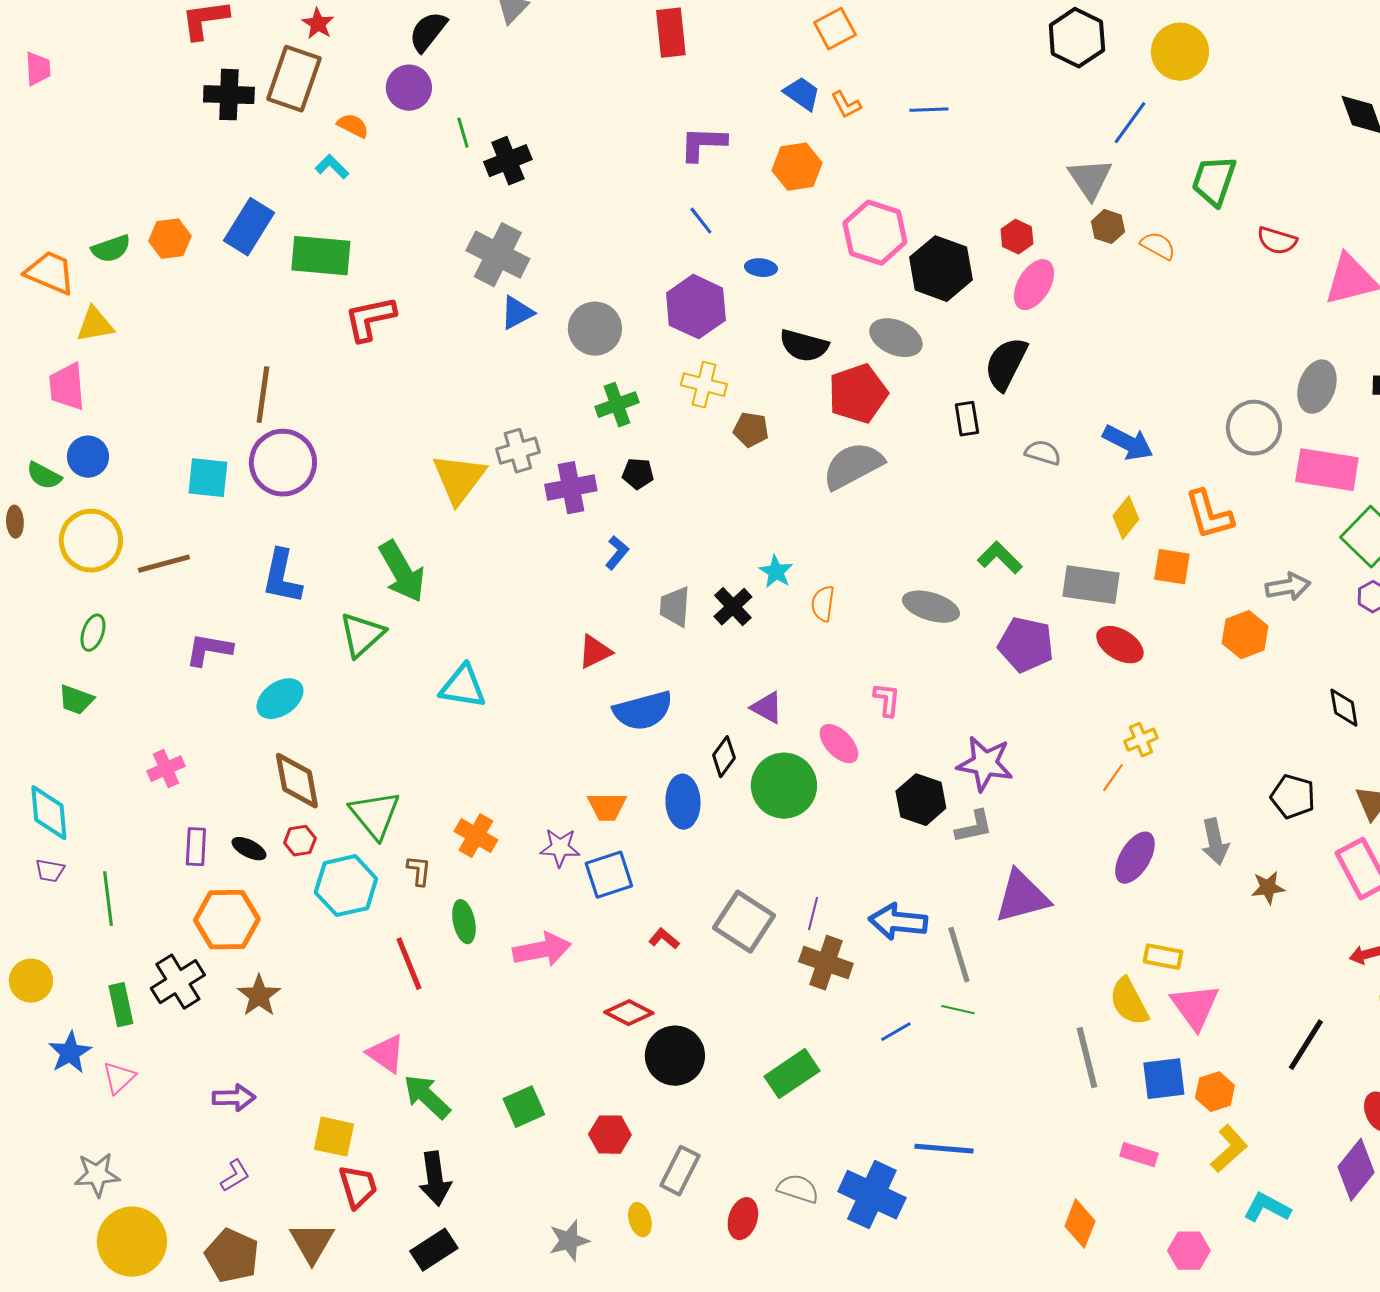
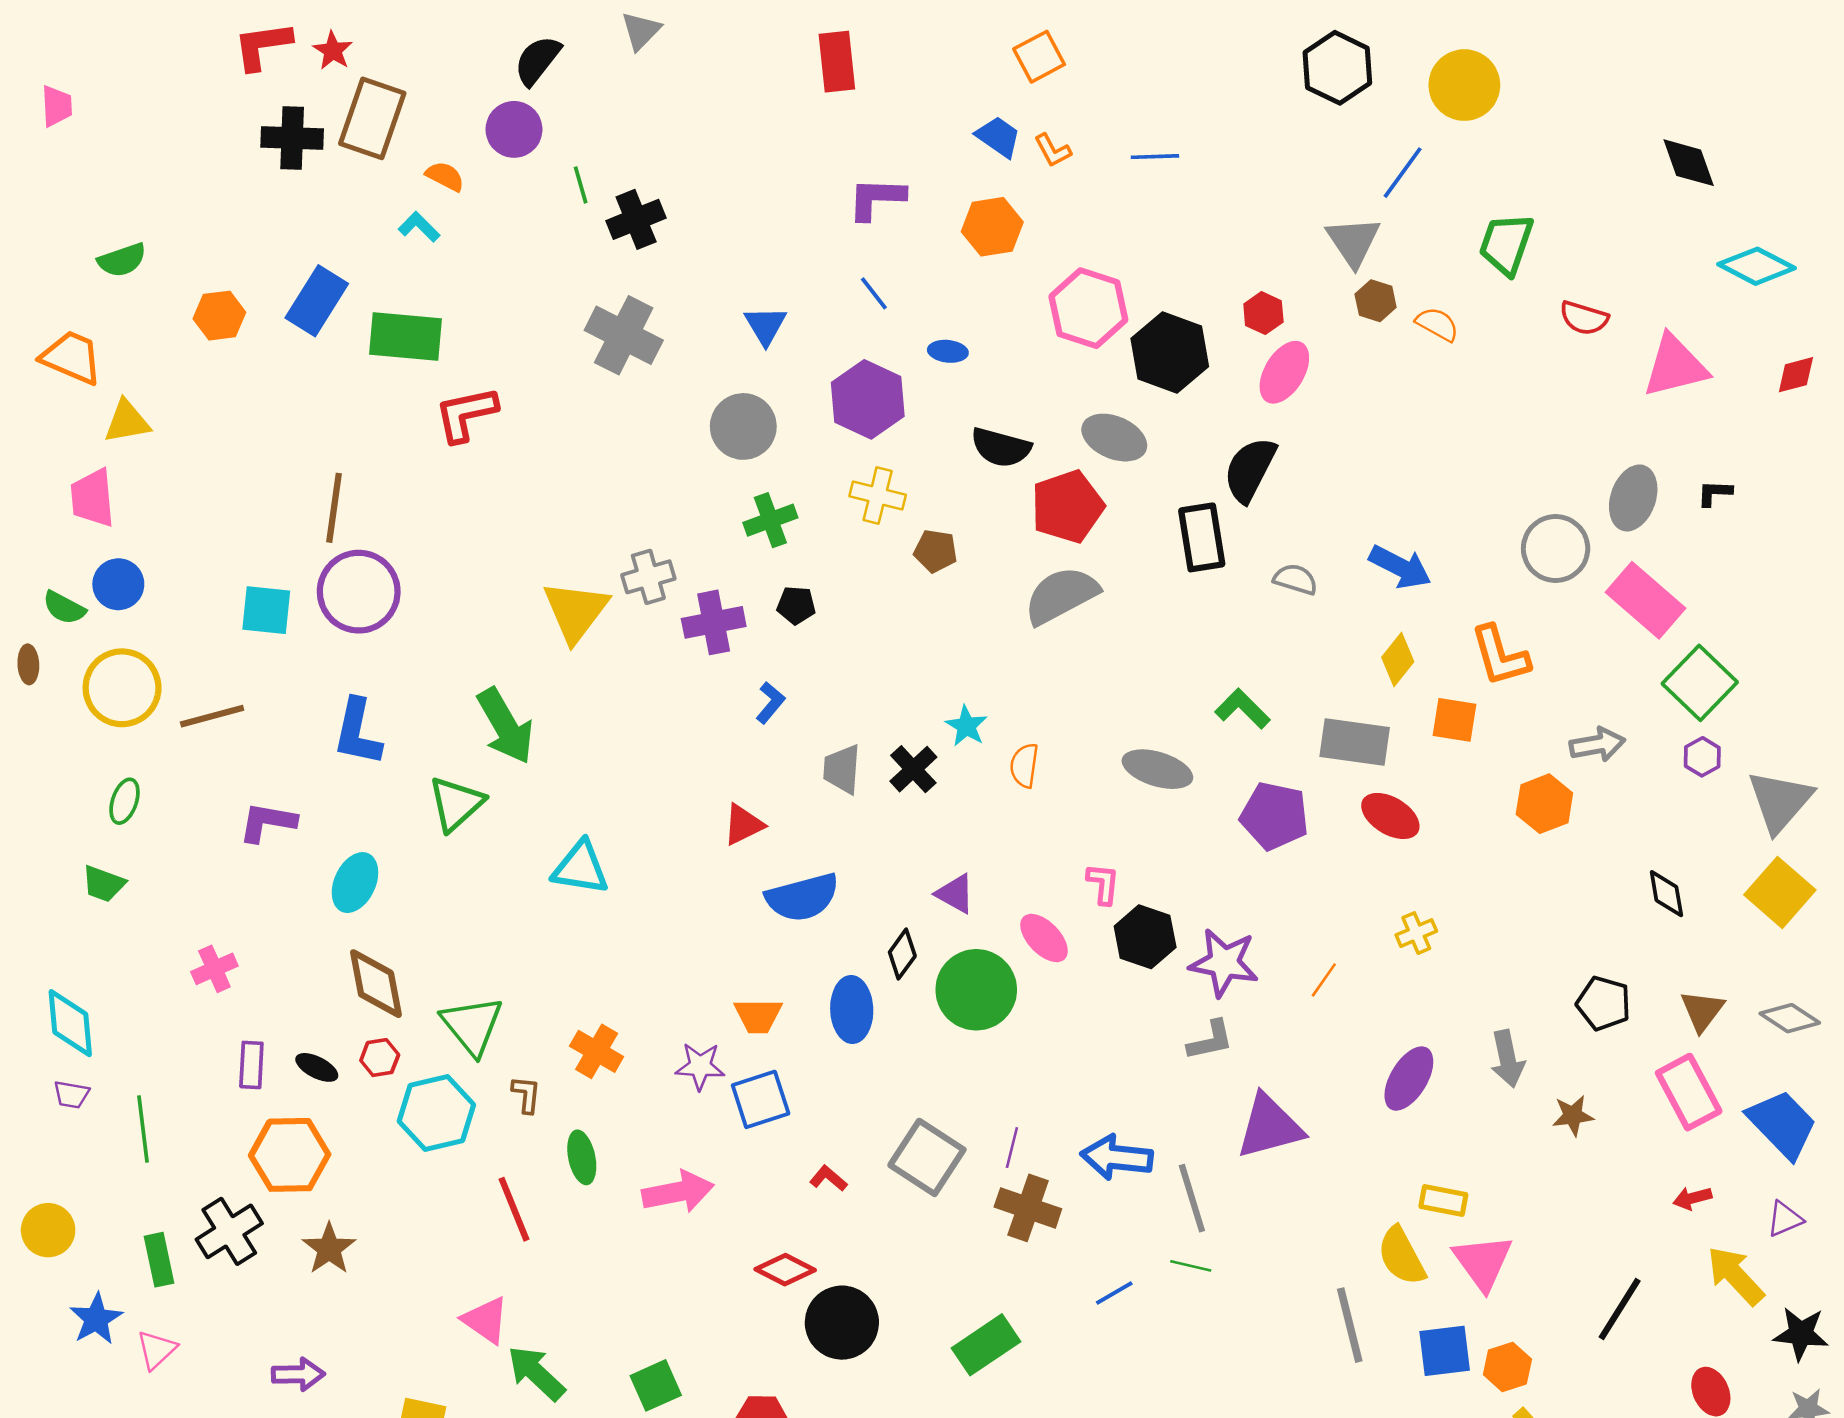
red star: (318, 24) -> (333, 51), moved
green semicircle: (111, 249) -> (122, 260), moved
blue triangle: (517, 313) -> (765, 325), moved, turned -33
black rectangle: (967, 419) -> (1202, 537), size x1.6
pink rectangle: (1327, 470) -> (1646, 600), turned 32
cyan ellipse: (280, 699) -> (355, 883), turned -30
orange line: (1113, 778) -> (1324, 980), moved
black hexagon: (921, 800) -> (1145, 937), moved

